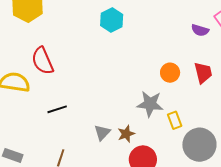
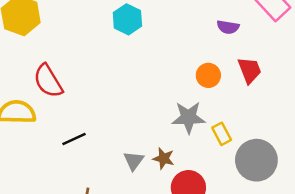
purple semicircle: (200, 30) -> (228, 27), moved
brown star: (126, 134) -> (164, 158), turned -30

